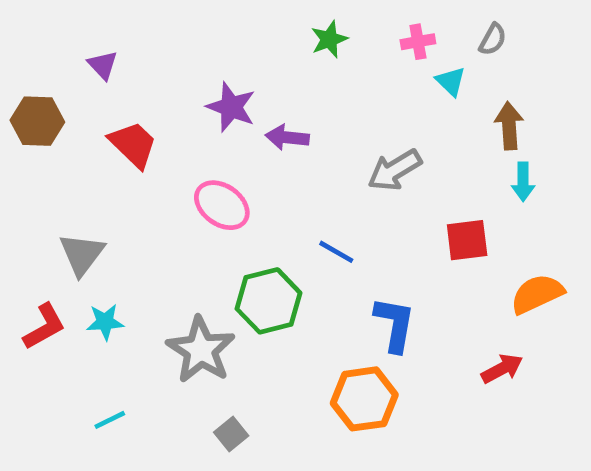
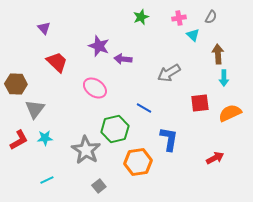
brown hexagon: (37, 121) -> (16, 84), moved
orange semicircle: (537, 294) -> (230, 113), moved
orange hexagon: (364, 399) -> (138, 162), moved

